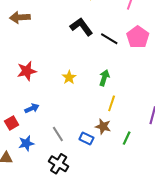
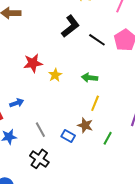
black L-shape: (81, 27) -> (70, 26), turned 85
red star: (27, 71) -> (33, 63), moved
green arrow: (104, 78) -> (90, 78), turned -105

